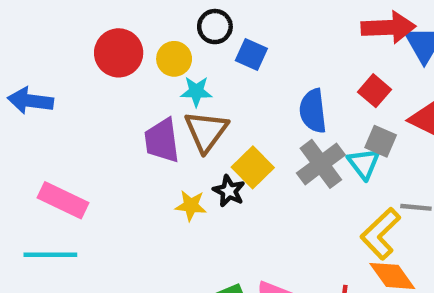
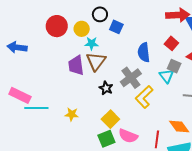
gray cross: (321, 164) -> (131, 78), moved
yellow square: (253, 167) -> (110, 119), moved
pink rectangle: (63, 200) -> (20, 95), moved
yellow star: (191, 206) -> (72, 114), moved
yellow L-shape: (380, 234) -> (144, 97), moved
cyan line: (50, 255) -> (36, 108), moved

